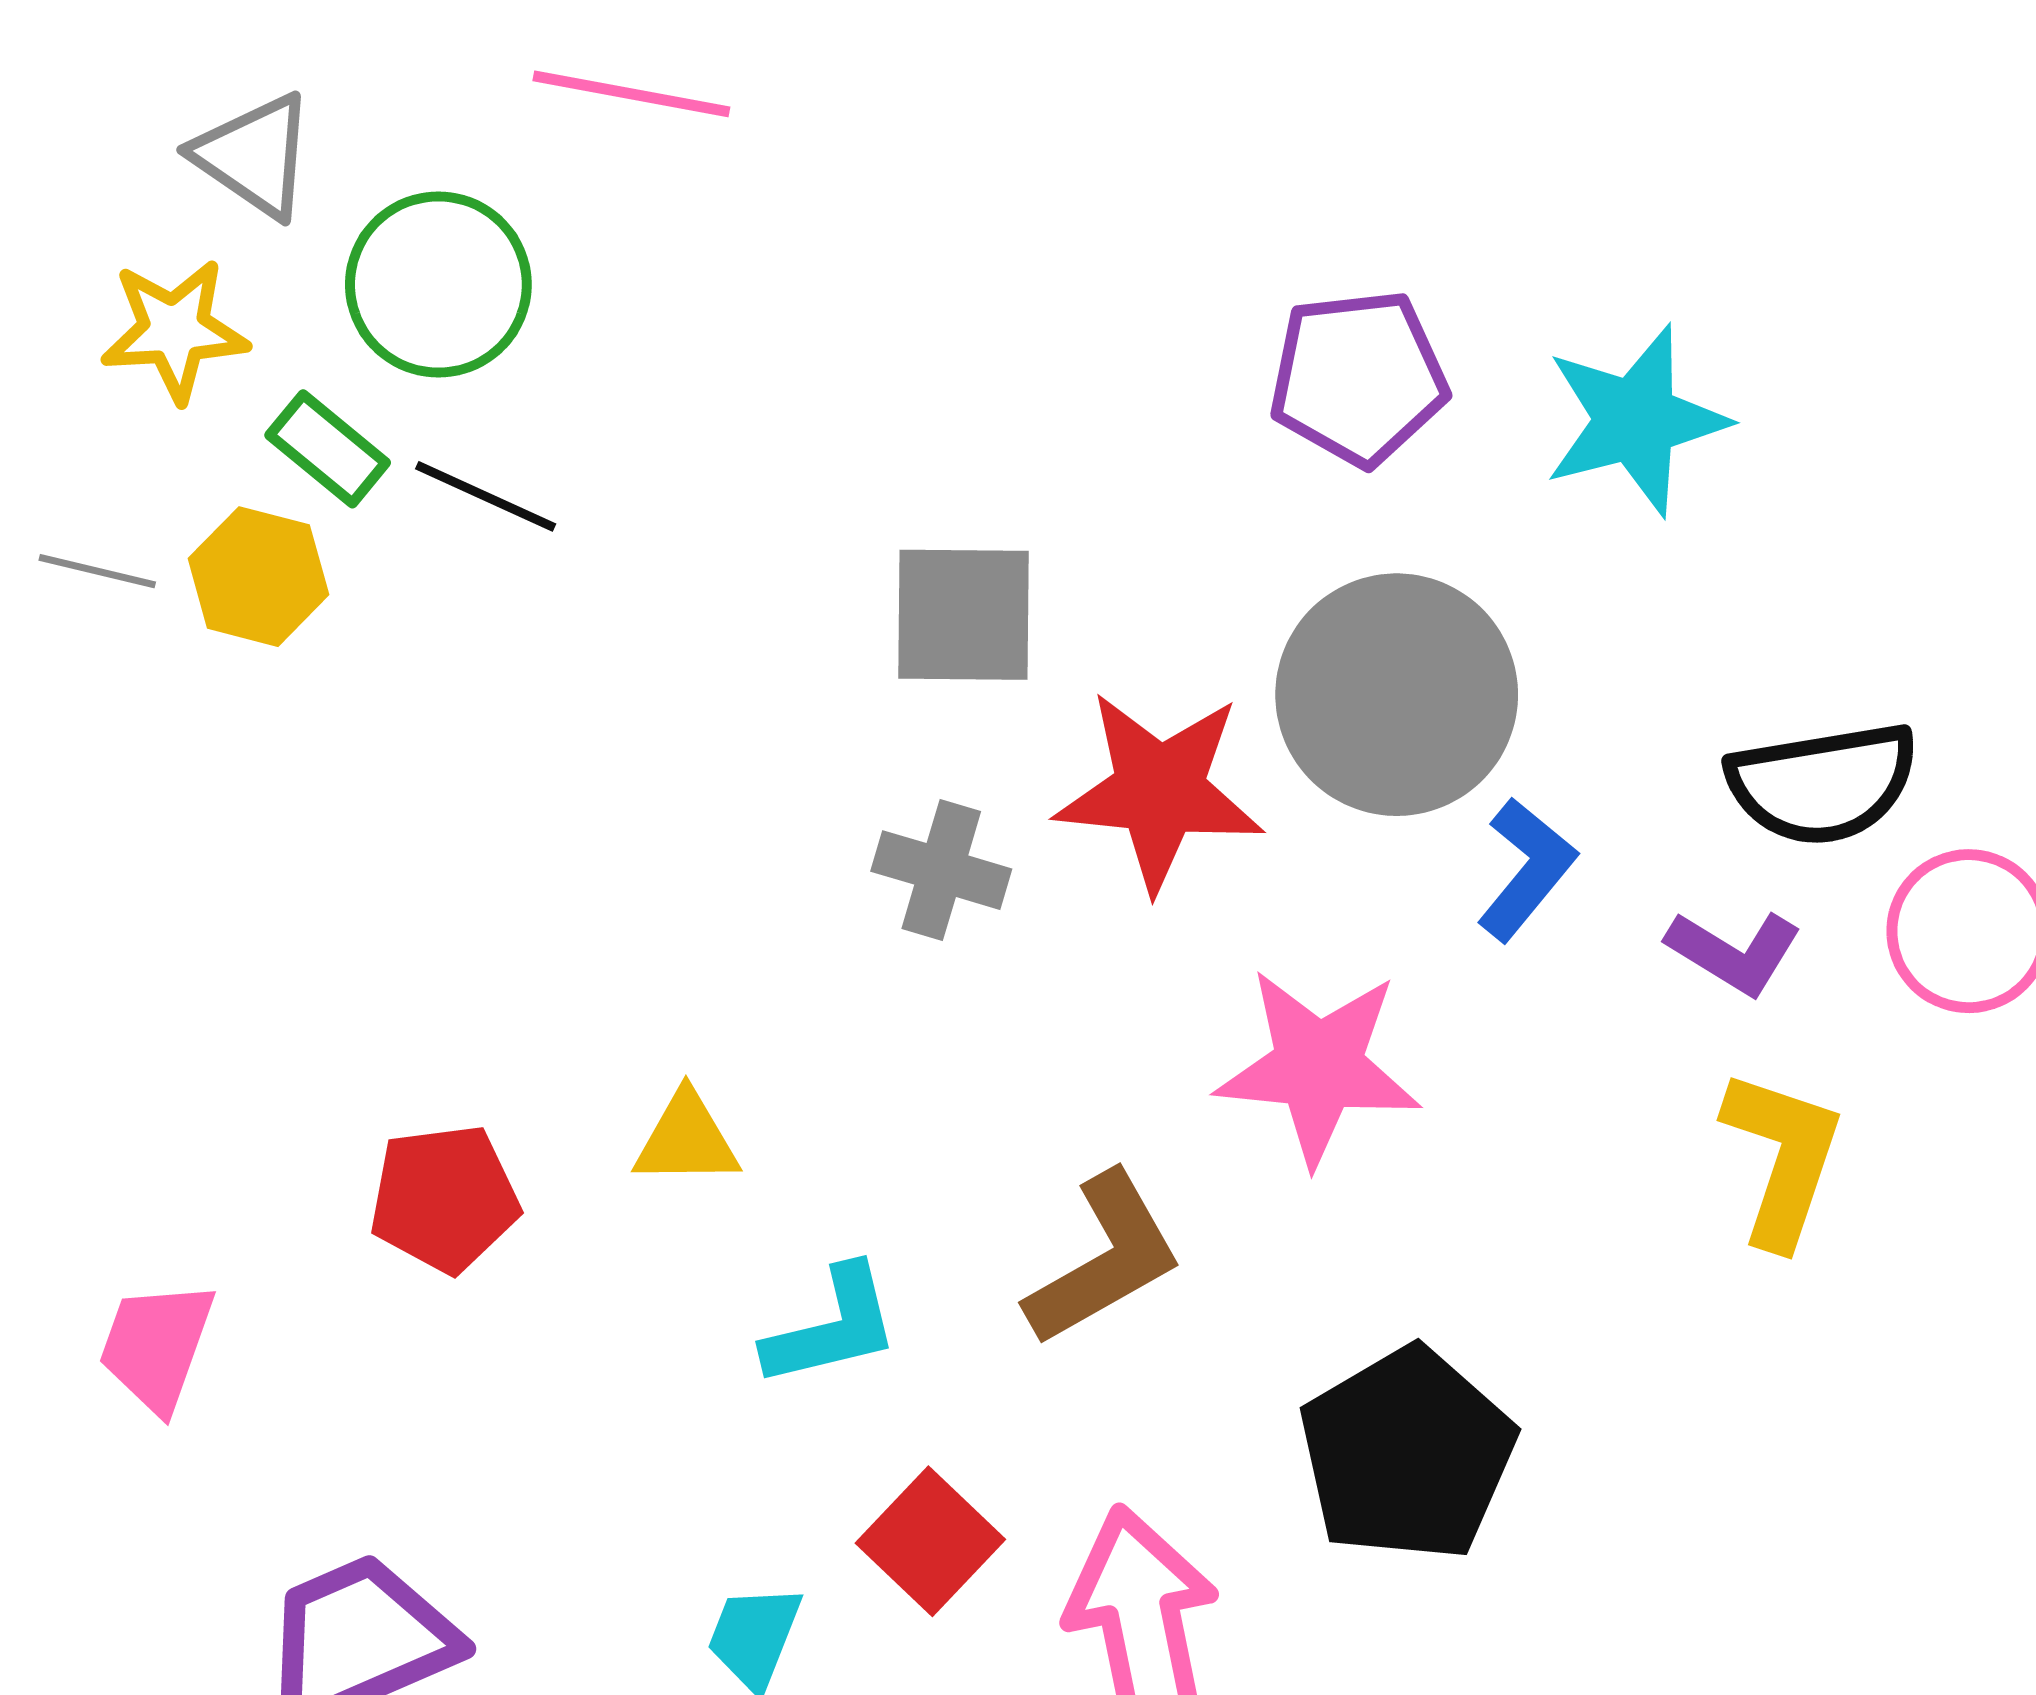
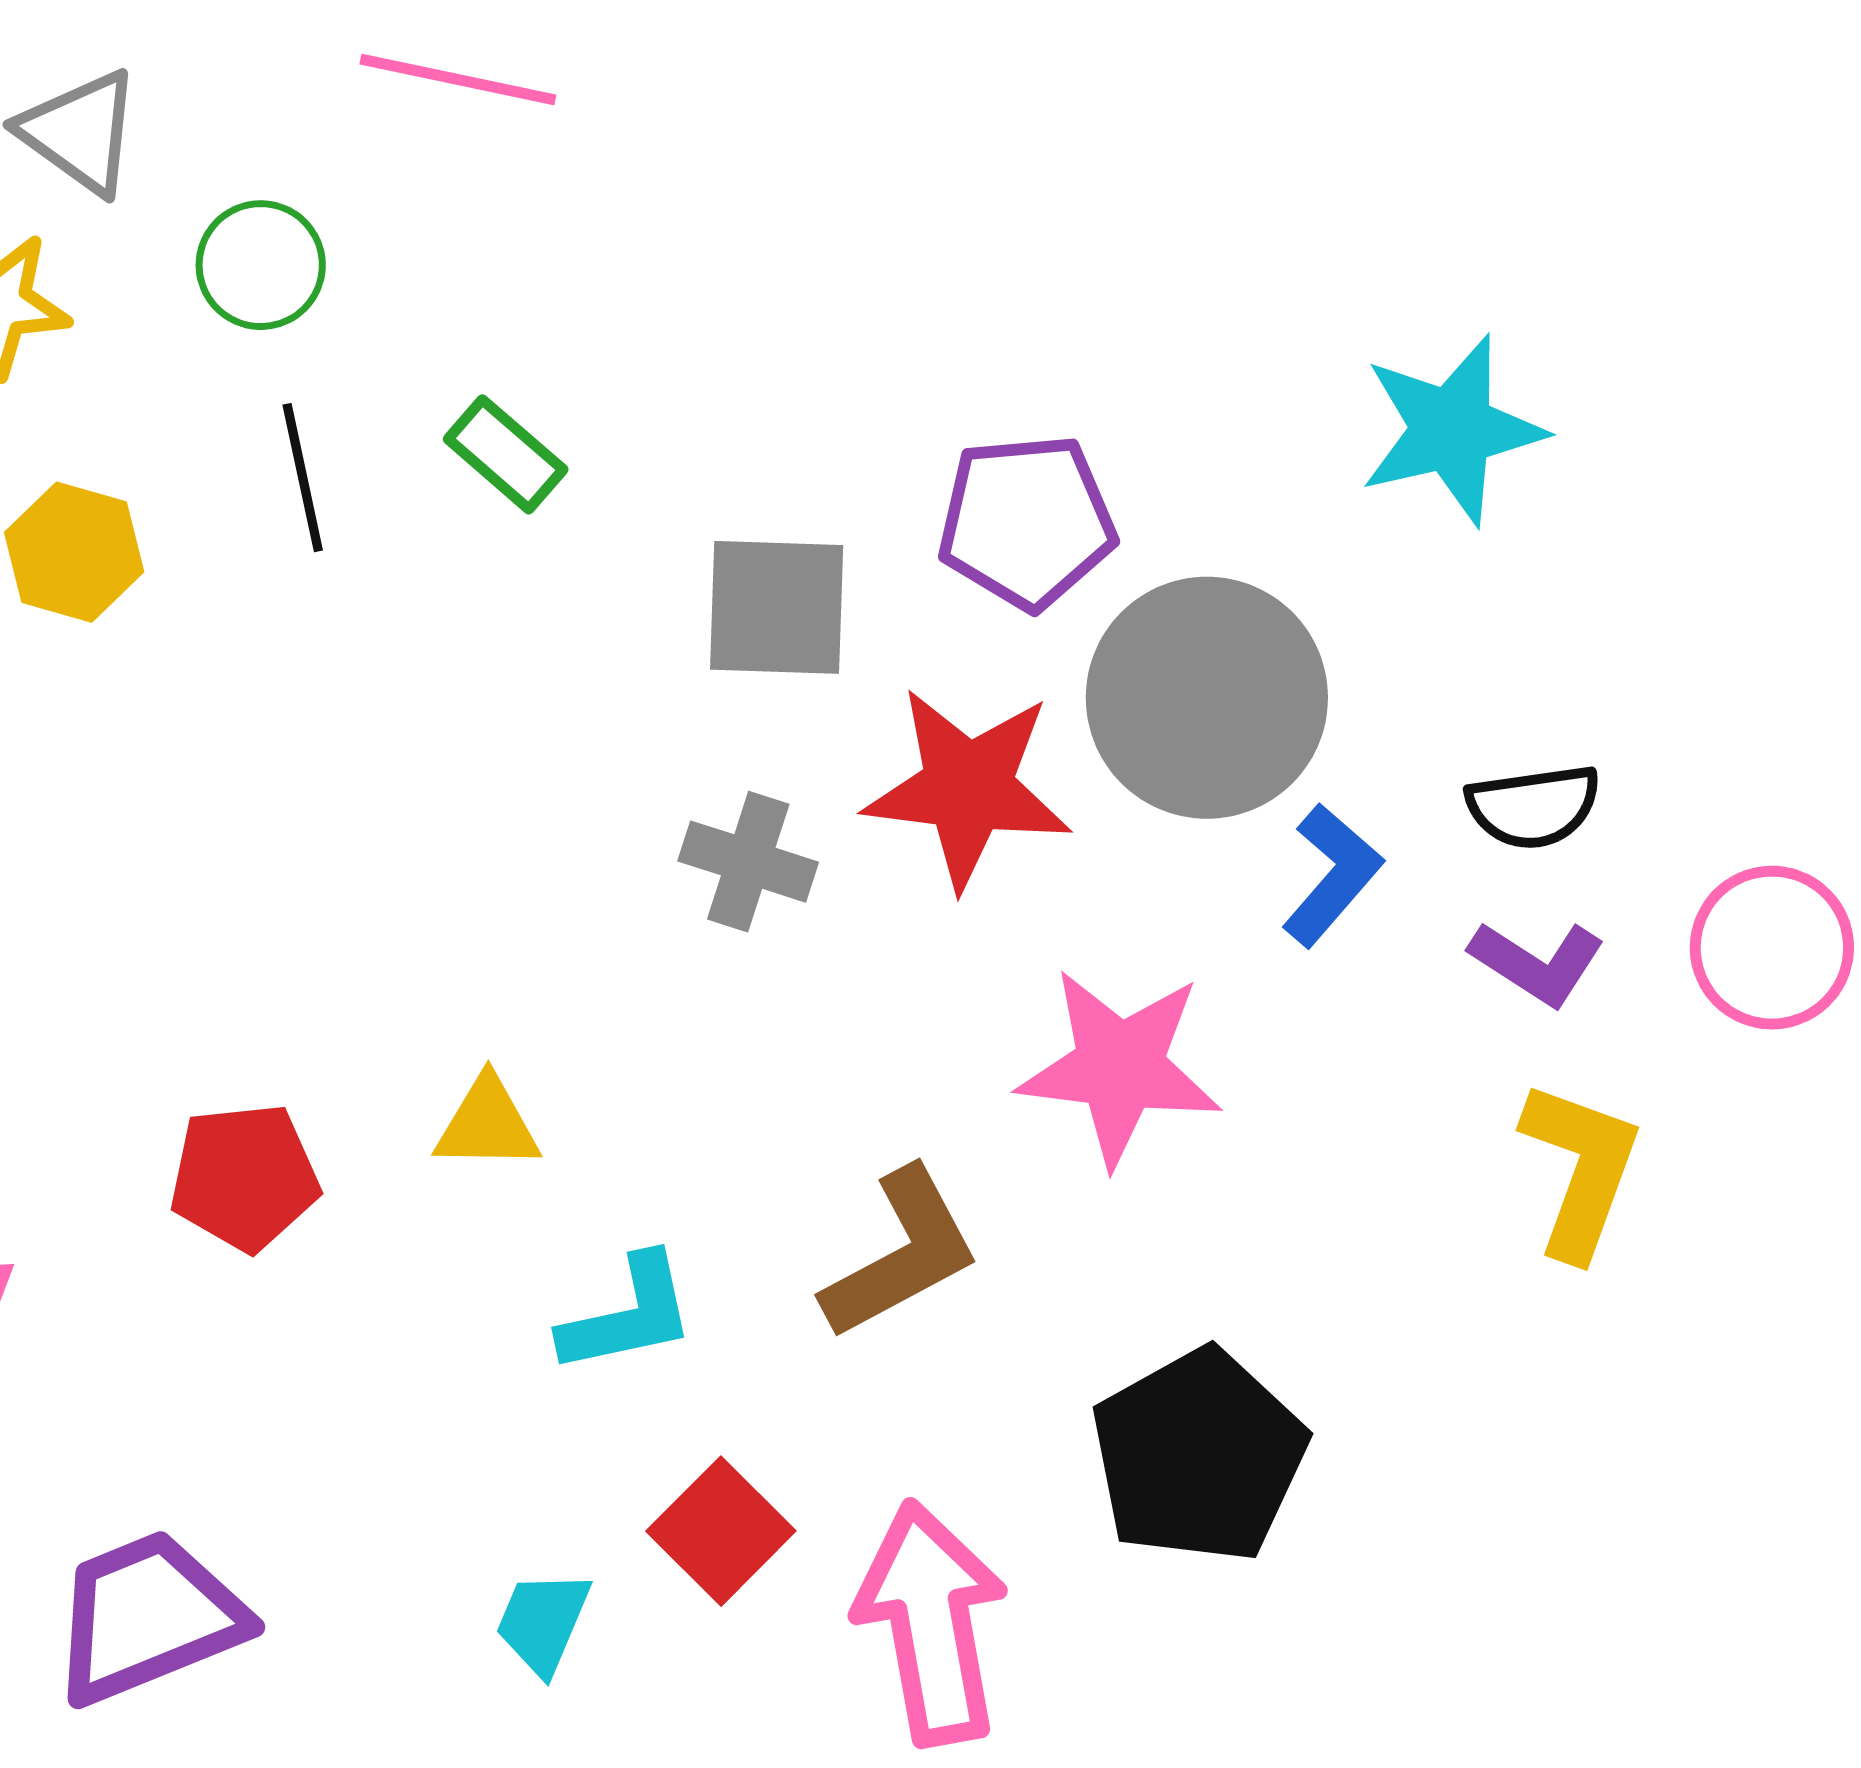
green circle: (438, 285) -> (261, 265), size x0.7
purple pentagon: (1358, 378) -> (1027, 522), moved
green rectangle: (328, 449) -> (506, 454), moved
black line: (486, 496) -> (303, 478), turned 52
black semicircle: (1823, 784) -> (1533, 807), moved, size x0.7

